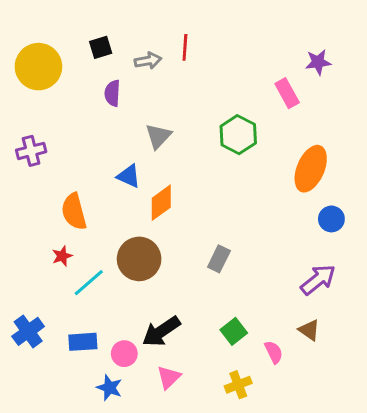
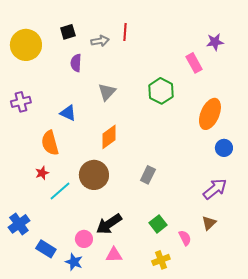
blue triangle: (129, 176) -> (68, 113), moved
brown triangle: (309, 330) -> (209, 223), turned 42
blue rectangle: (83, 342) -> (46, 249), moved, turned 36
pink triangle: (169, 377) -> (114, 255), turned 42

